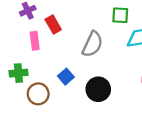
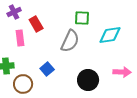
green square: (120, 15) -> (82, 18), moved
black circle: (98, 89) -> (88, 80), moved

